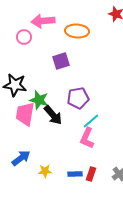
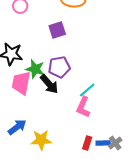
purple pentagon: (78, 98) -> (59, 67), moved
yellow star: (45, 171) -> (41, 140), size x1.5
blue rectangle: (75, 174) -> (103, 143), moved

